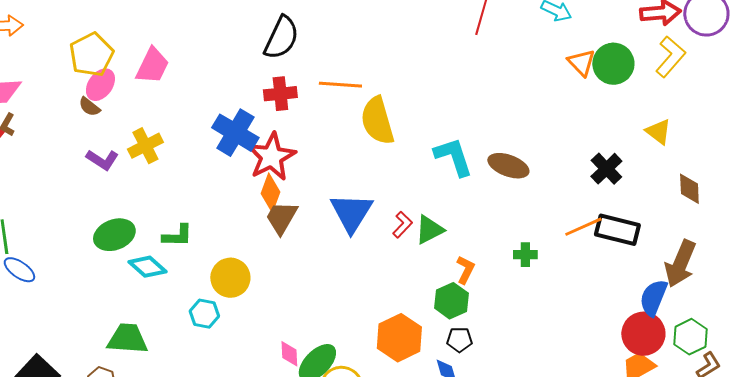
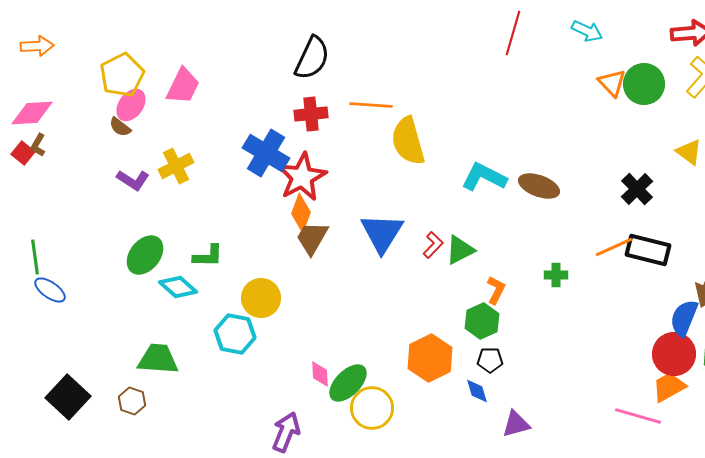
cyan L-shape: (453, 157) -> (484, 177), turned -45
green ellipse: (114, 235) -> (145, 255), turned -30
cyan hexagon: (204, 314) -> (235, 334), size x1.4

